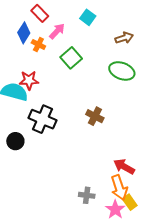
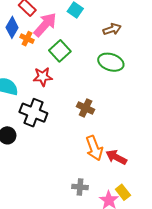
pink arrow: (57, 31) -> (45, 25), size x1.5
red star: (29, 80) -> (43, 77), moved
orange arrow: (119, 188) -> (94, 148), moved

